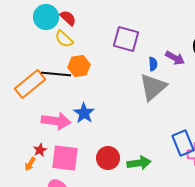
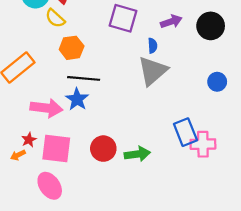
purple arrow: (175, 58) -> (171, 22), moved, turned -48
black line: (56, 74) -> (84, 78), moved
orange arrow: (30, 164) -> (18, 155), turned 32

